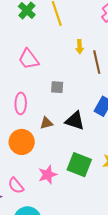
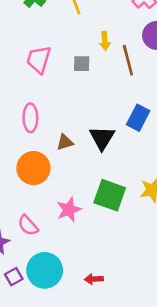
pink trapezoid: (29, 59) -> (39, 60), turned 55
gray square: (57, 87) -> (82, 64), moved
black triangle: (75, 121) -> (102, 138), turned 45

